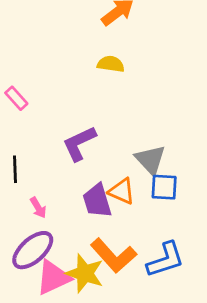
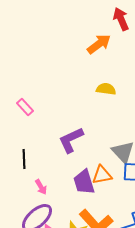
yellow semicircle: (111, 64) -> (106, 89), moved
orange triangle: (122, 191) -> (102, 175), turned -35

